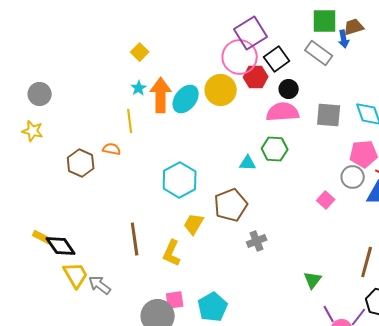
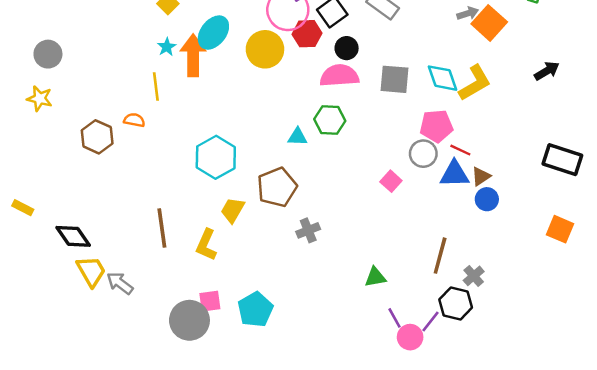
cyan ellipse: (186, 99) -> (213, 33), moved
yellow rectangle: (42, 237) -> (23, 208), moved
green triangle: (313, 280) -> (375, 277), turned 42

